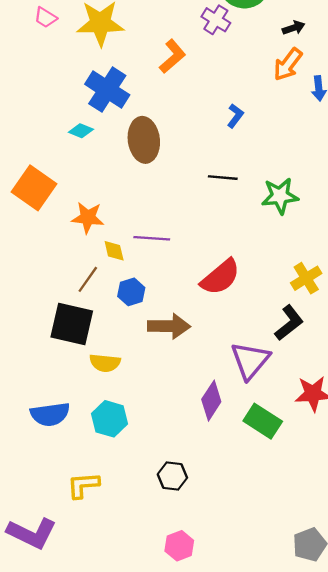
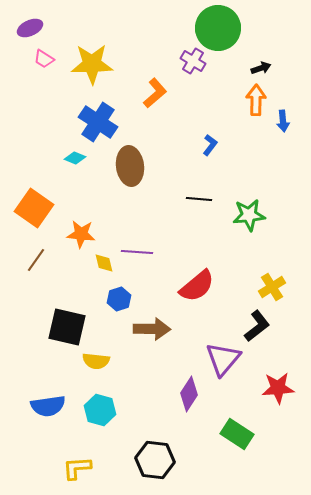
orange arrow: (288, 64) -> (256, 100), turned 144
brown line: (88, 279) -> (36, 260), moved
green rectangle: (263, 421) -> (237, 434), moved
black hexagon: (172, 476) -> (155, 460), size x1.5

